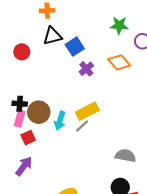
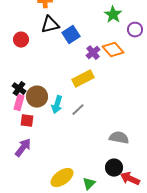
green star: (119, 25) -> (113, 15), turned 30
purple cross: (86, 69) -> (93, 53), moved
black cross: (20, 104) -> (19, 89), turned 32
yellow rectangle: (87, 111) -> (83, 79), moved
red square: (28, 138) -> (27, 121), turned 32

